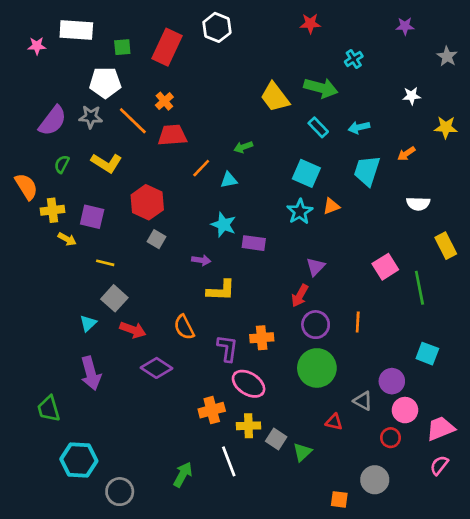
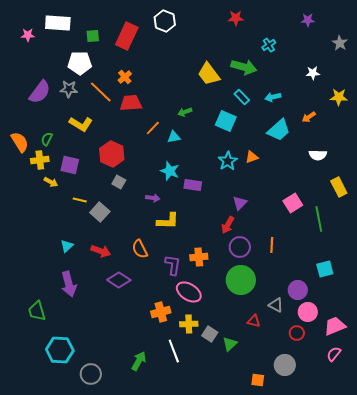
green semicircle: (62, 164) -> (47, 139), moved
cyan trapezoid: (367, 171) -> (279, 130), turned -150
cyan square: (306, 173) -> (226, 121), moved
gray square: (114, 298) -> (100, 212), moved
cyan square: (427, 354) -> (325, 269), turned -36

